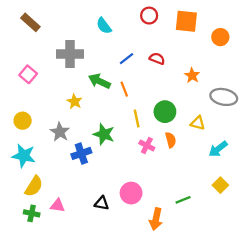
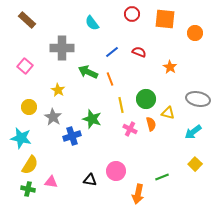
gray ellipse: (224, 97) -> (198, 99), moved
yellow star: (75, 101) -> (58, 90), moved
yellow circle: (23, 121) -> (29, 107), moved
yellow triangle: (198, 123) -> (168, 113), moved

